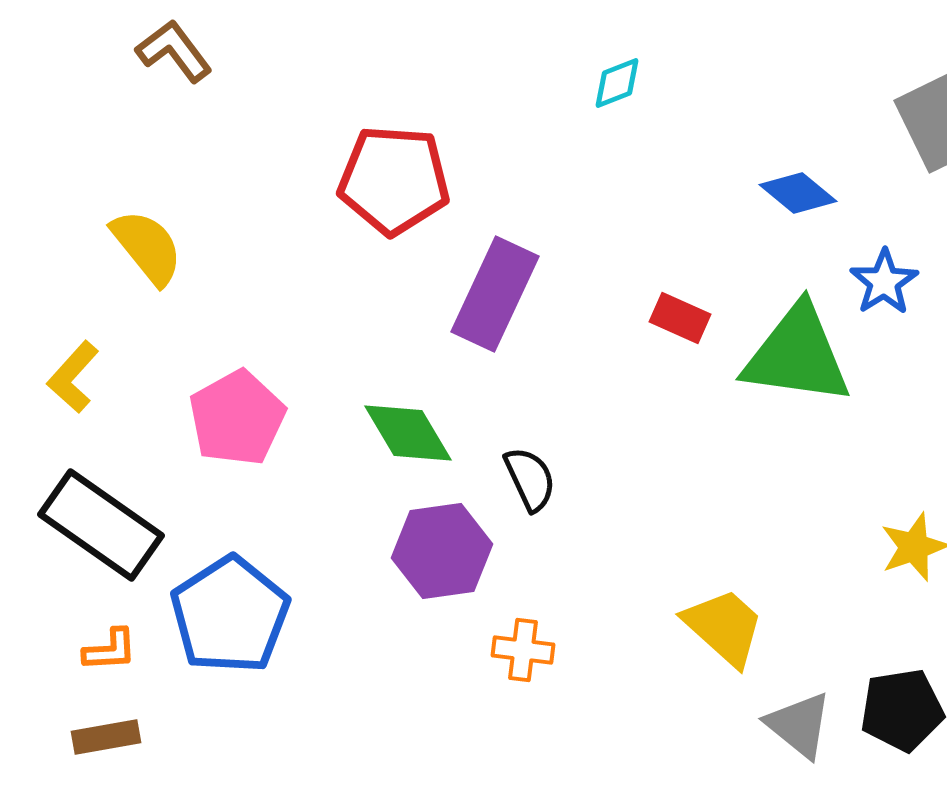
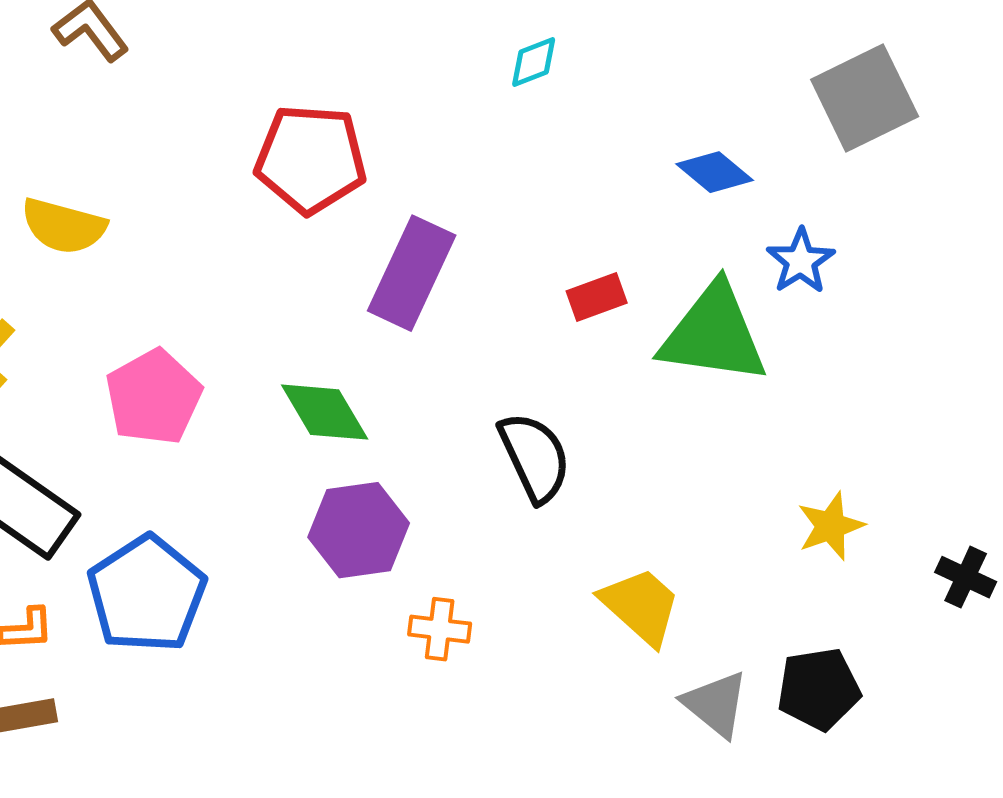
yellow semicircle: (147, 247) -> (64, 226), turned 144
red rectangle: (680, 318) -> (597, 297), turned -44
black semicircle: (530, 479) -> (535, 457), moved, size x1.4

